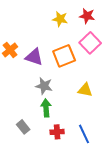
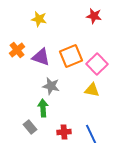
yellow star: (60, 19) -> (39, 19), moved
pink square: (90, 43) -> (97, 64), moved
green arrow: (46, 108) -> (43, 108), moved

